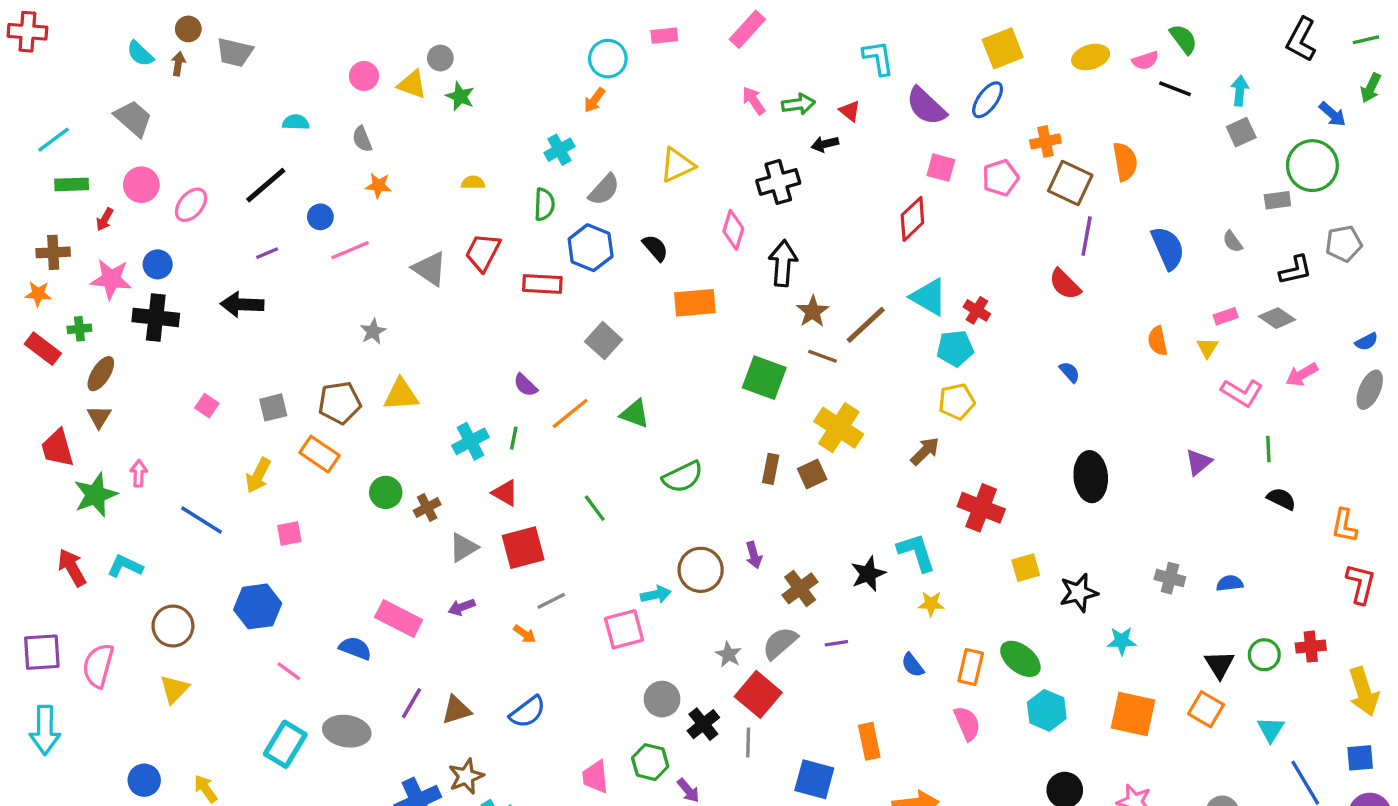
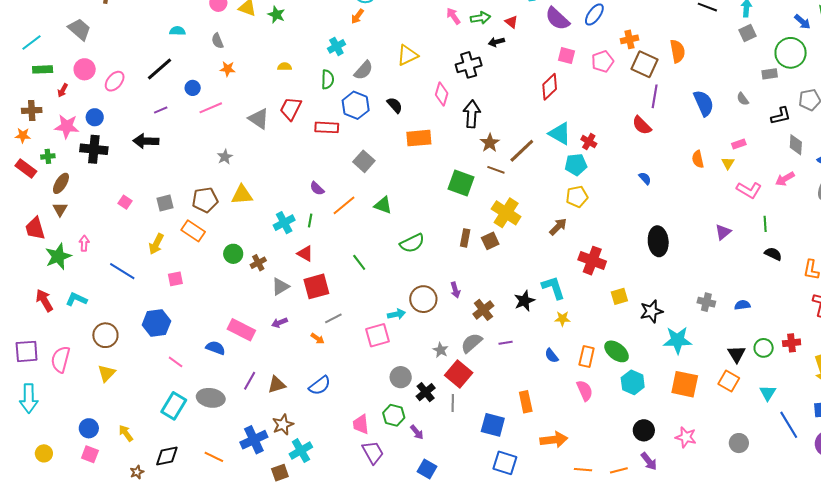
gray diamond: (1277, 318) -> (796, 145), moved, turned 60
cyan star: (1122, 641) -> (678, 340), size x1.6

